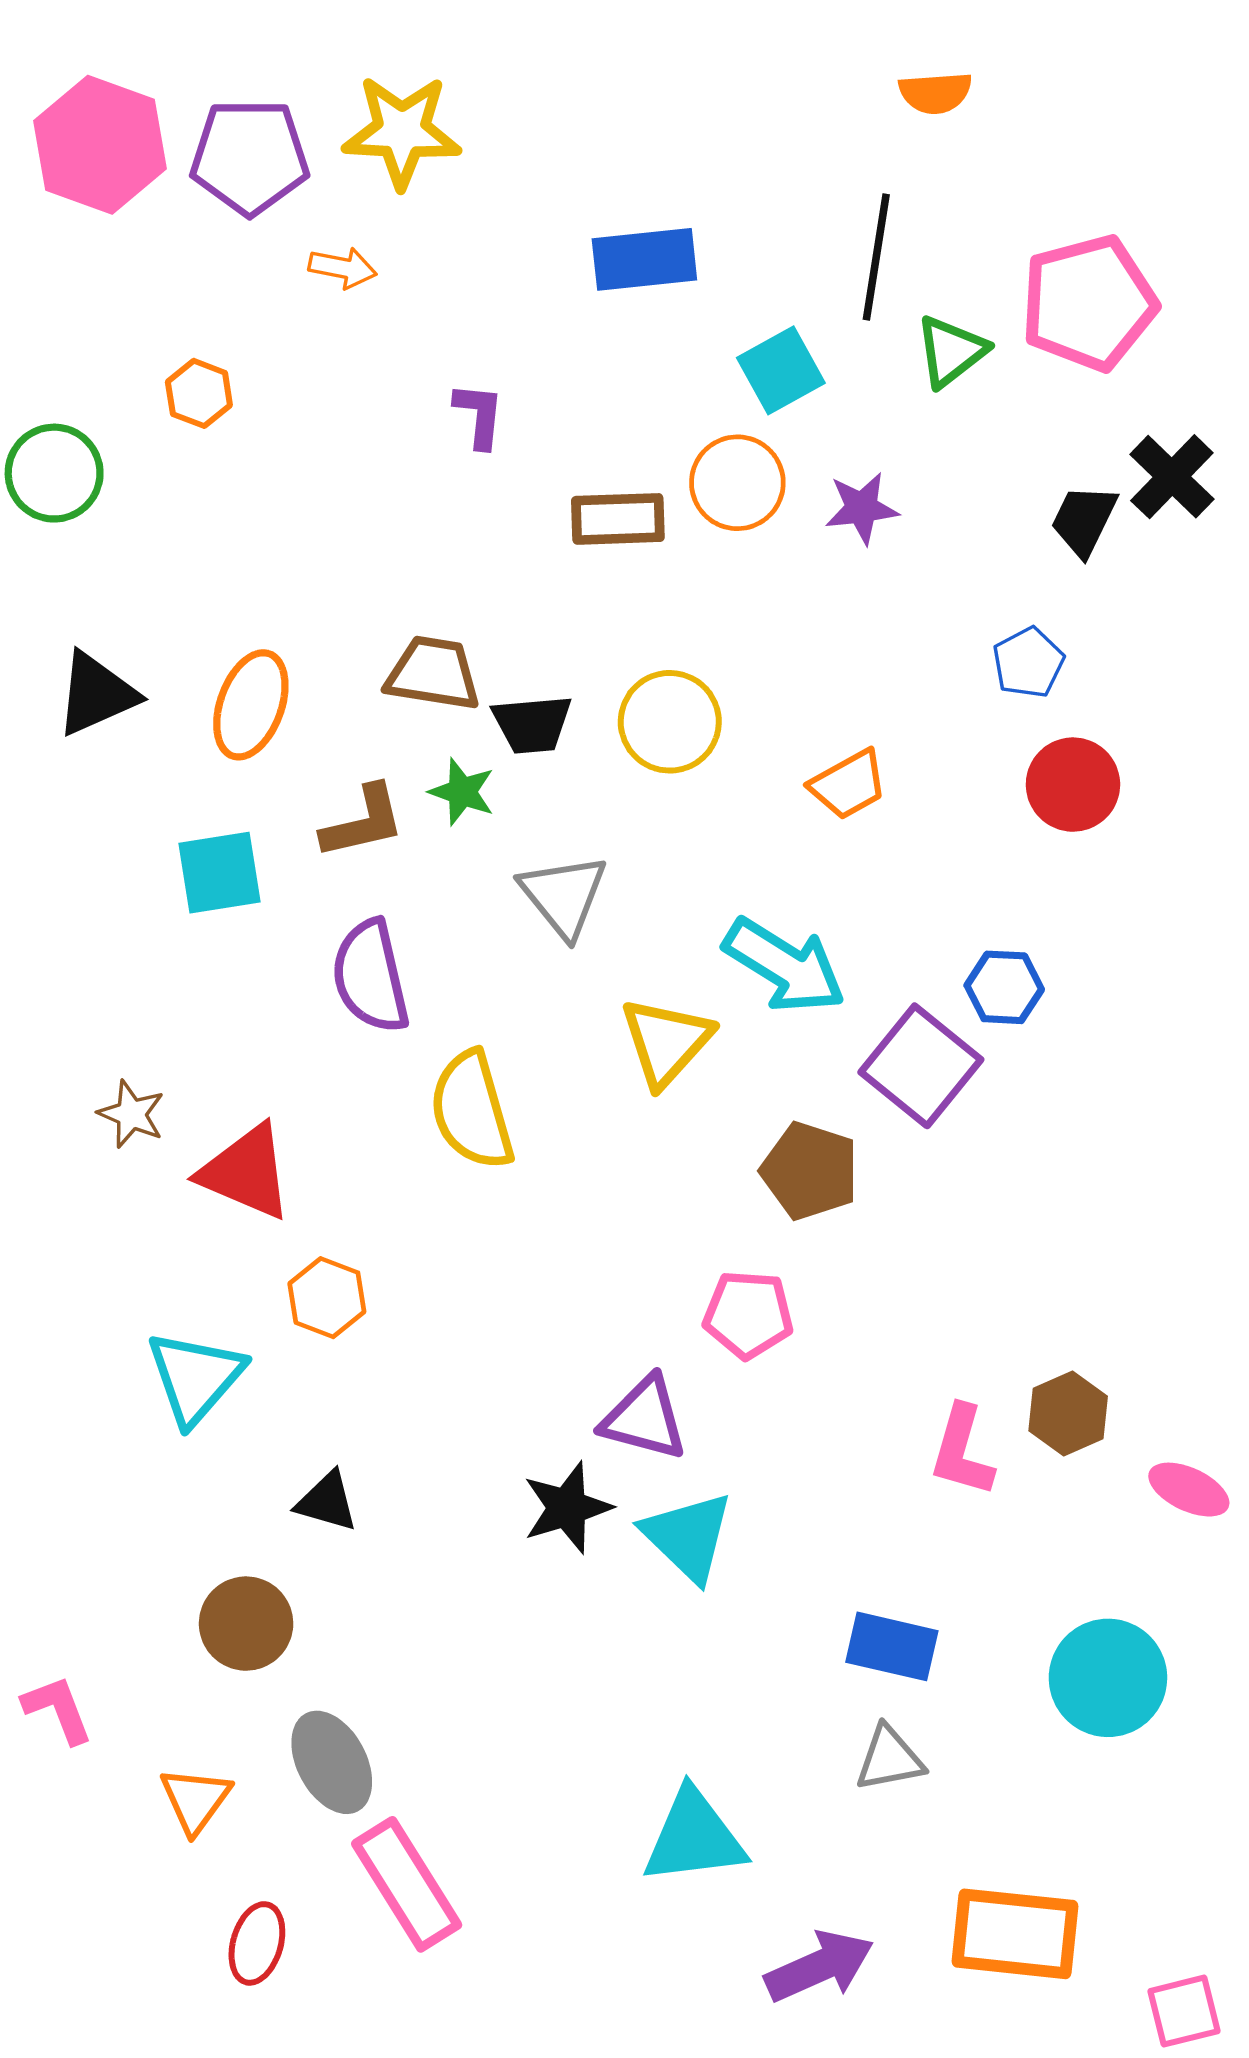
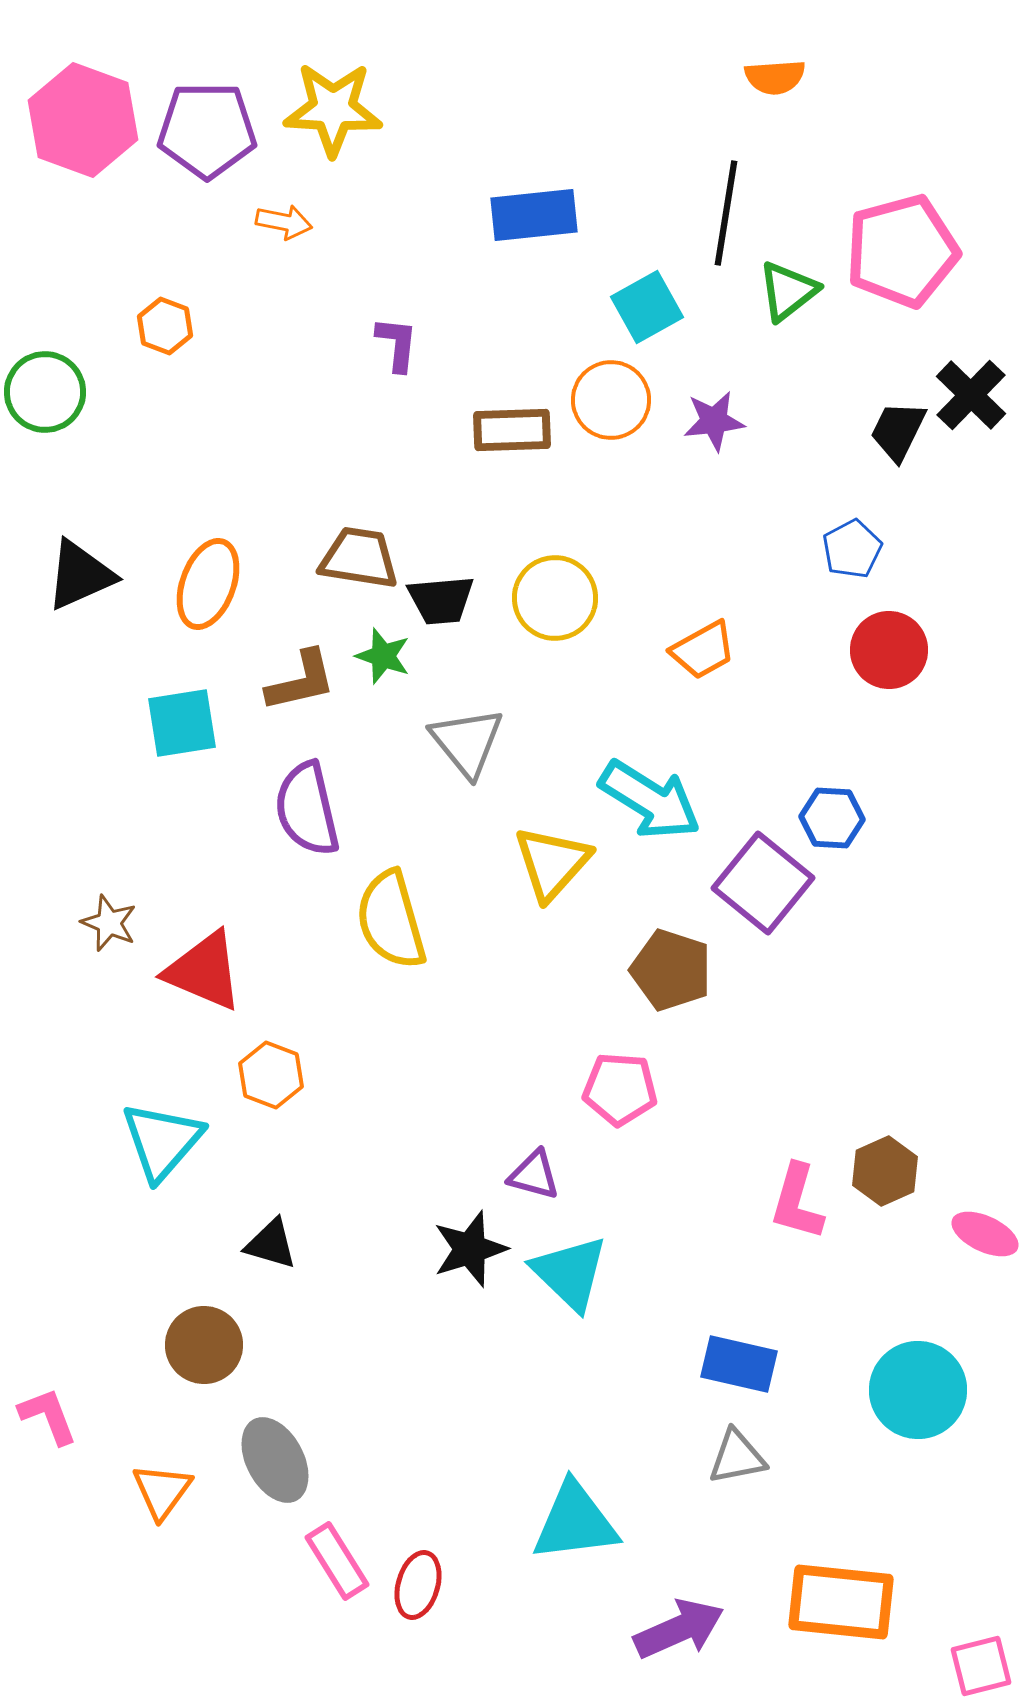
purple triangle: (644, 1418) -> (534, 1175), size x0.7
pink rectangle: (407, 1884) -> (337, 1561), size x0.7
red ellipse: (257, 1943) -> (418, 1585), moved

